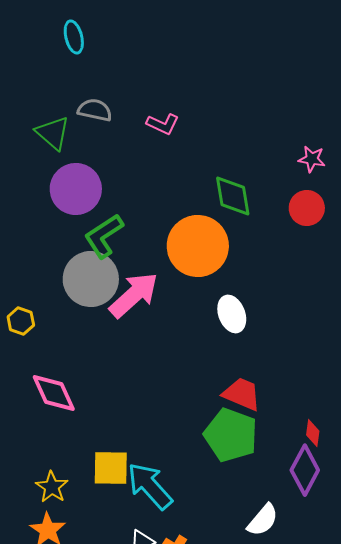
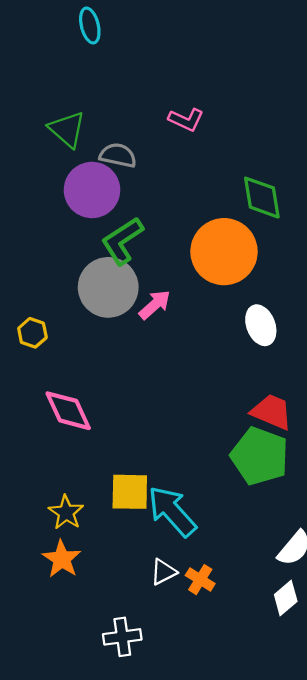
gray semicircle: (95, 110) -> (118, 155), moved
pink arrow: (134, 295) -> (155, 305), size x0.6

